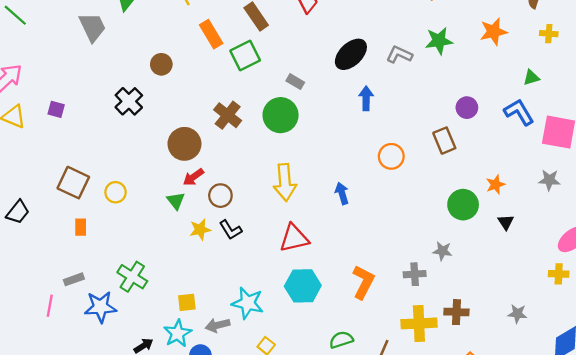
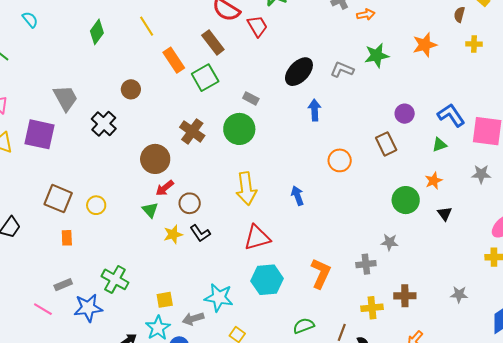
gray trapezoid: (92, 27) -> (65, 98), moved
green triangle: (531, 78) -> (439, 145), moved
purple square: (56, 109) -> (40, 134), size x2.0
pink line: (50, 306) -> (43, 309), turned -66
yellow cross: (419, 323) -> (372, 308), size x0.7

